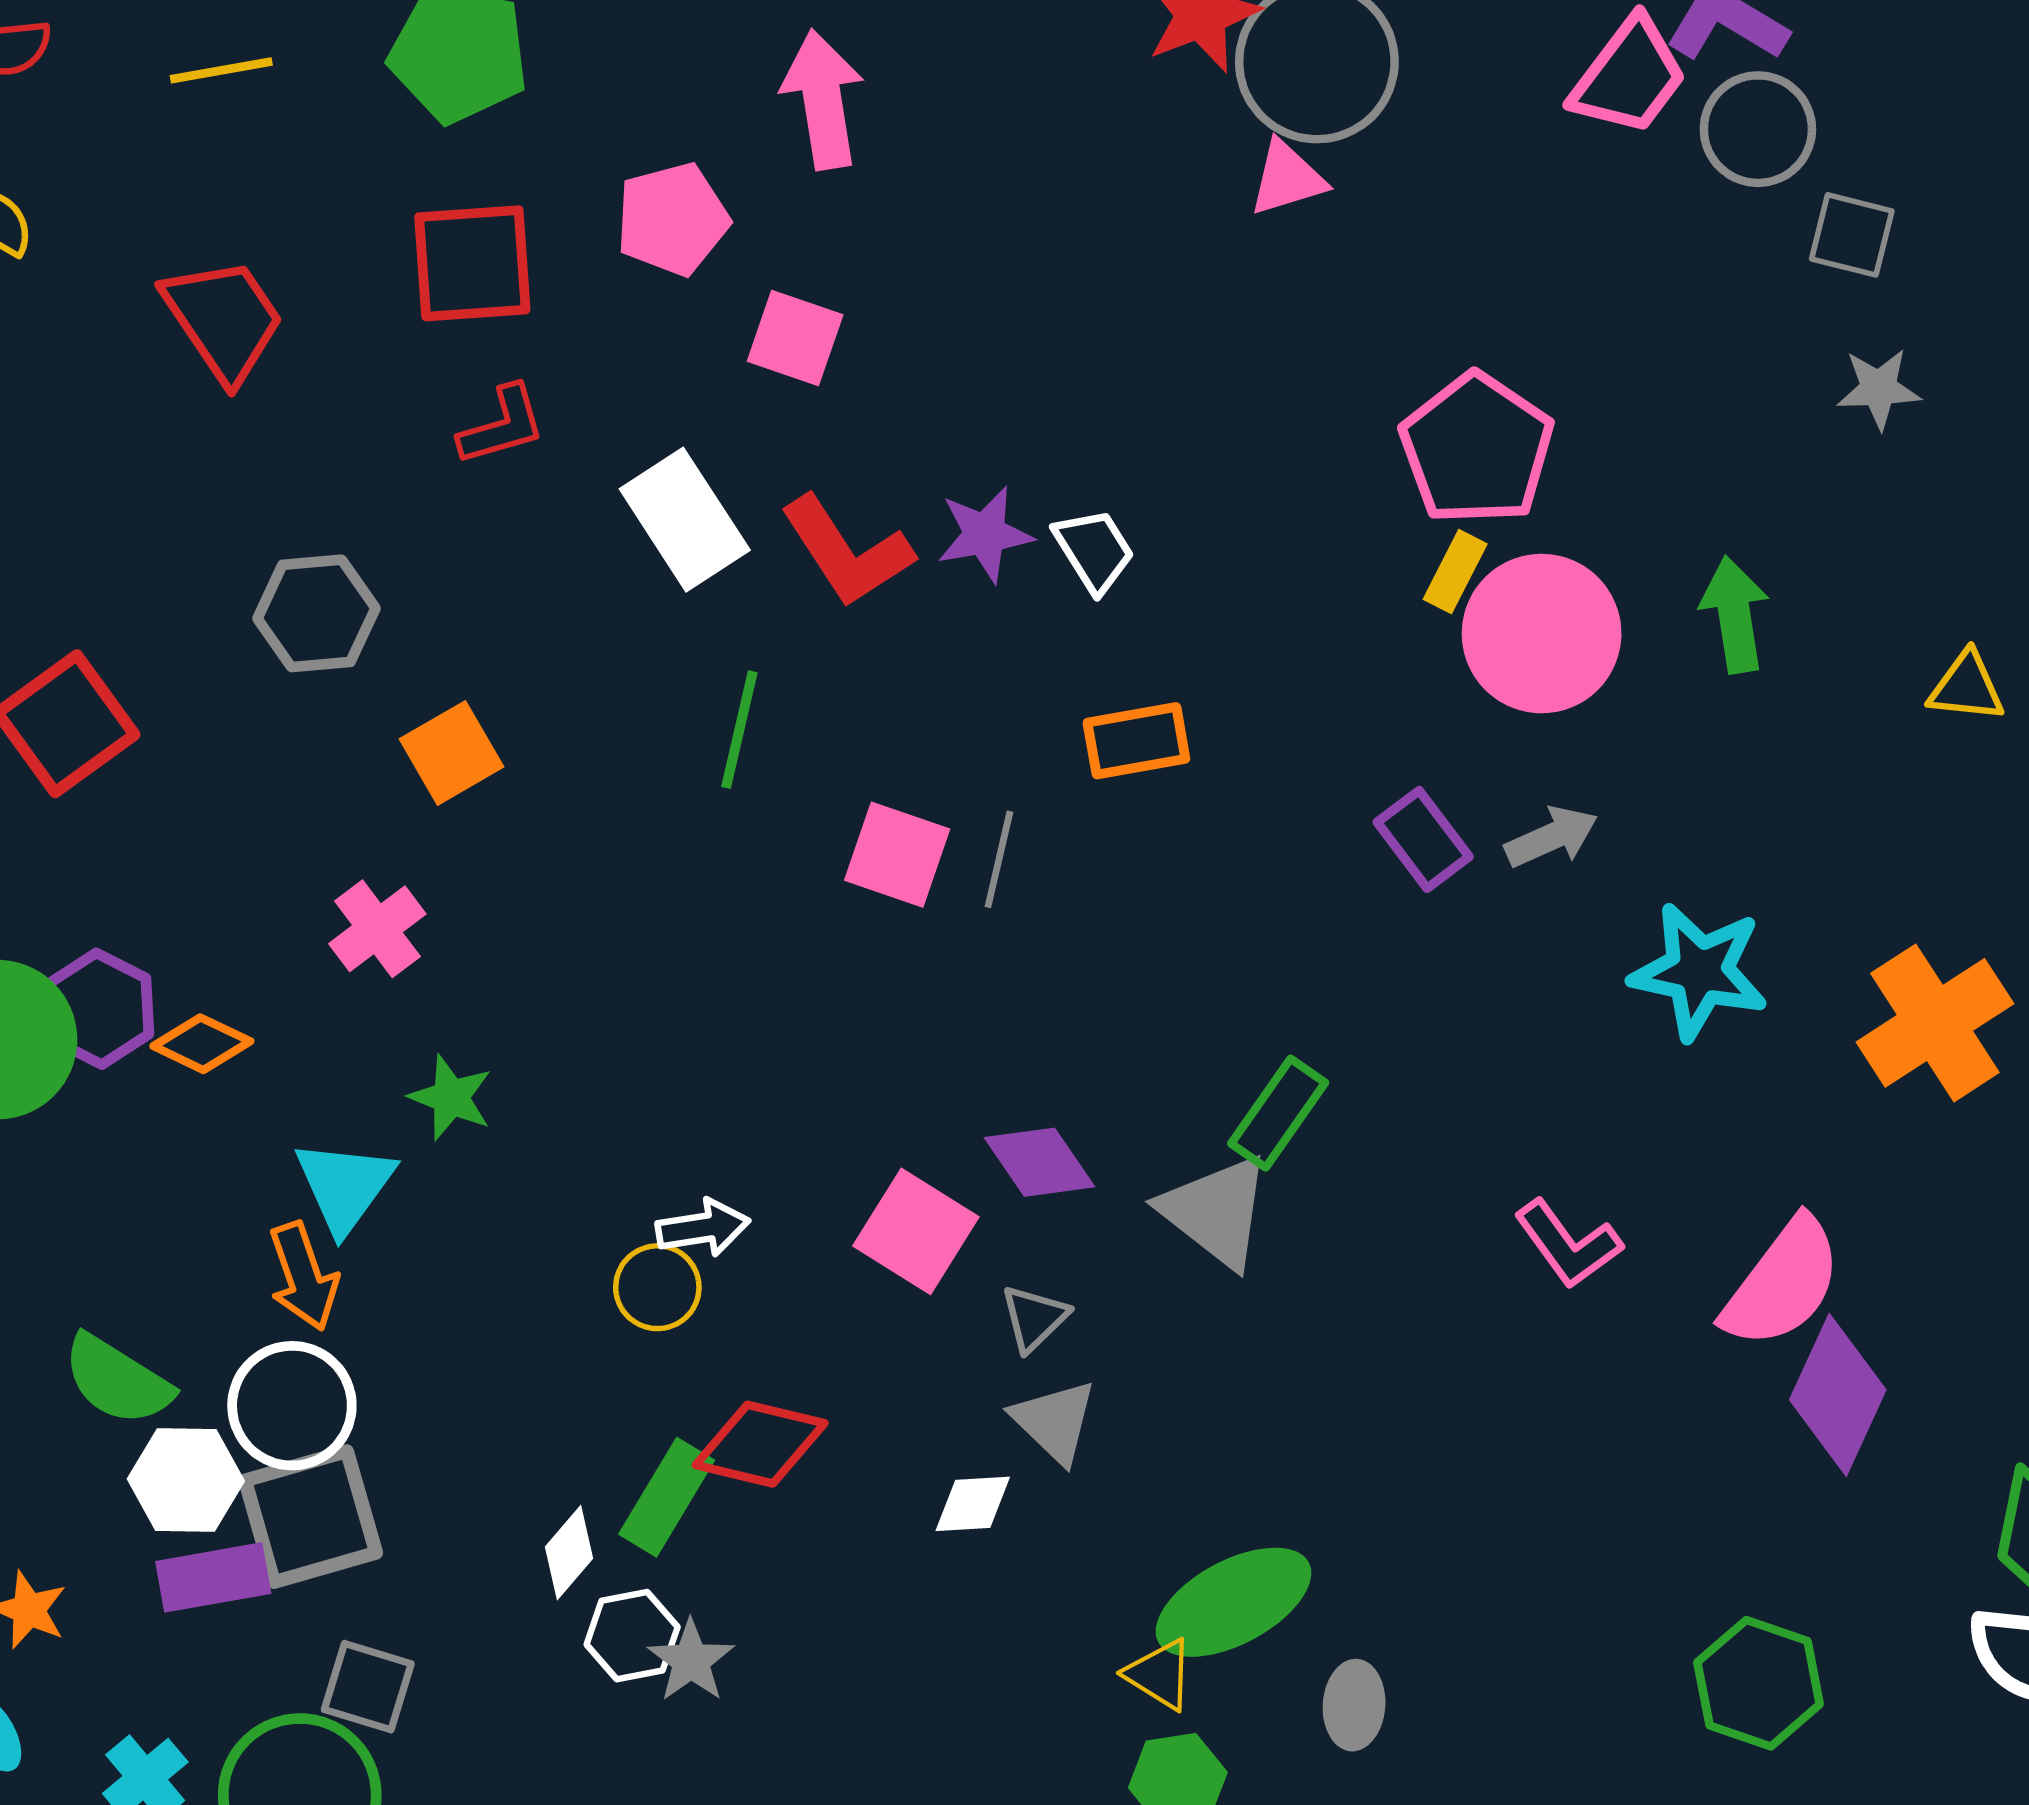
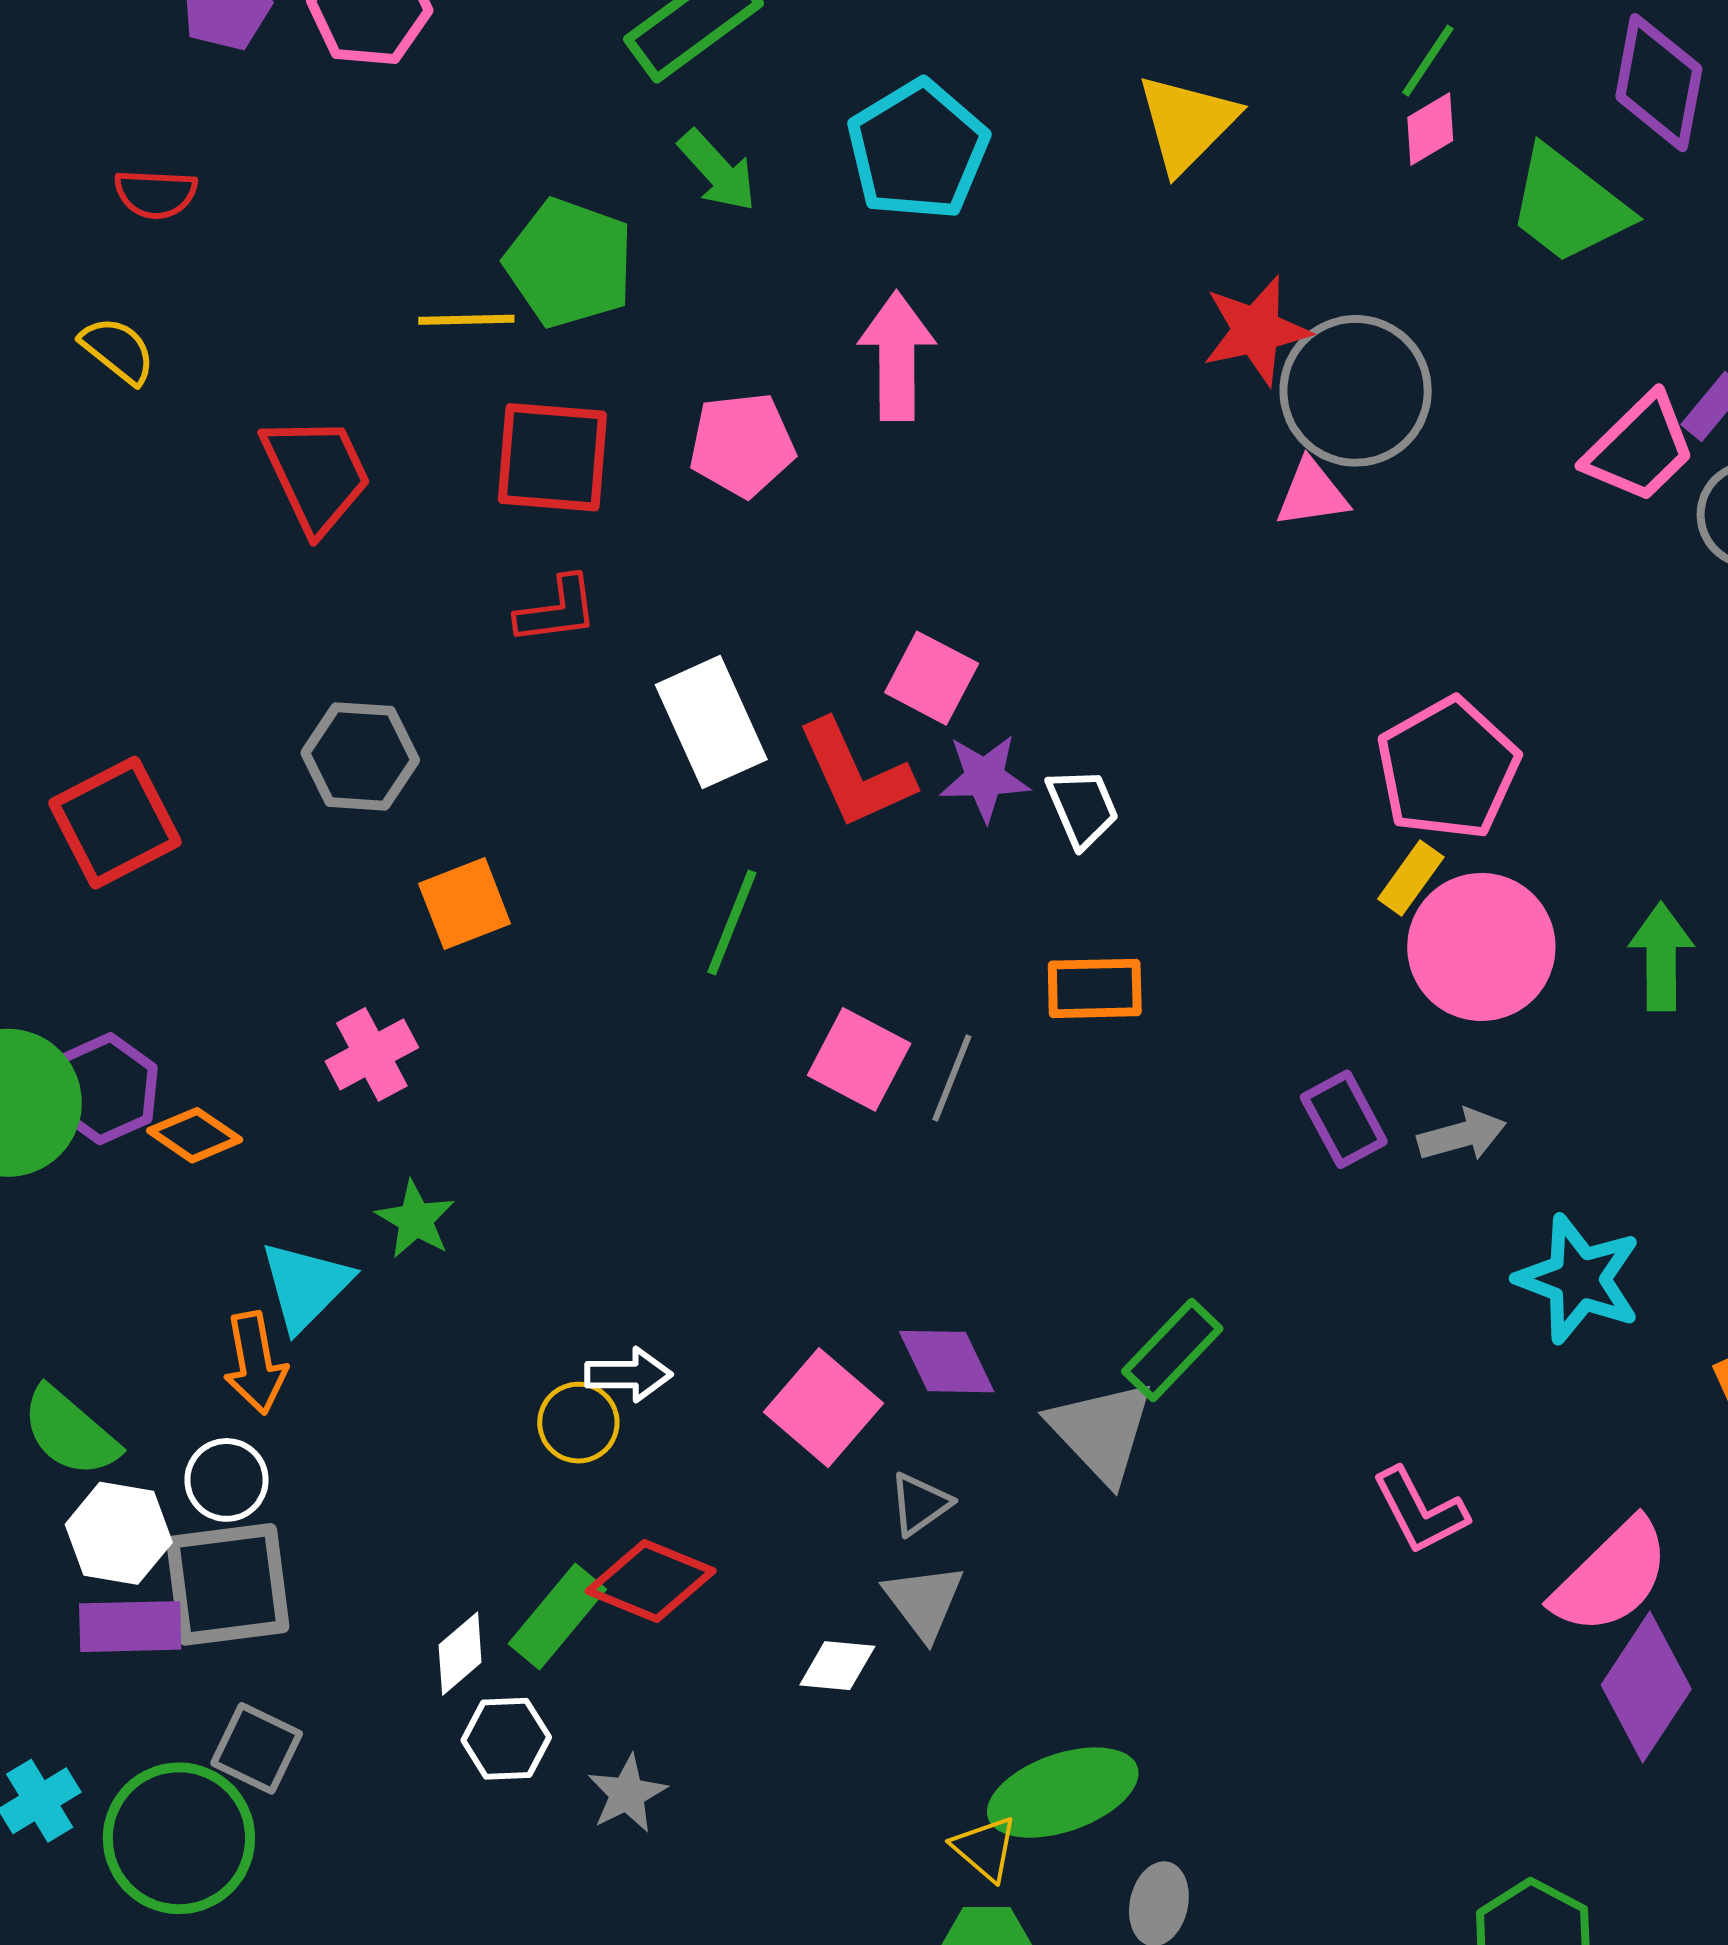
yellow line: (221, 70) -> (466, 320), moved
pink square: (795, 338) -> (932, 678), moved
white circle: (292, 1406) -> (226, 1480), size x0.7
gray star: (691, 1661) -> (627, 1794), moved

